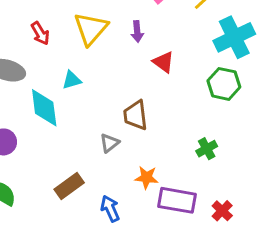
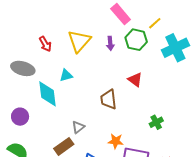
red triangle: (164, 62) -> (135, 80), moved
green hexagon: (224, 84) -> (136, 40), moved
gray triangle: (109, 143) -> (78, 127), moved

